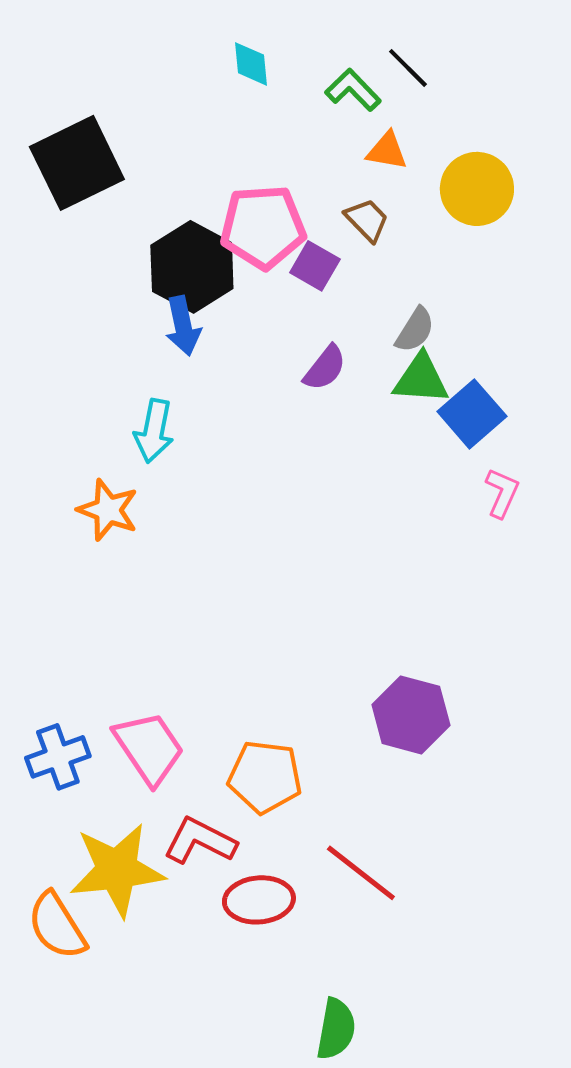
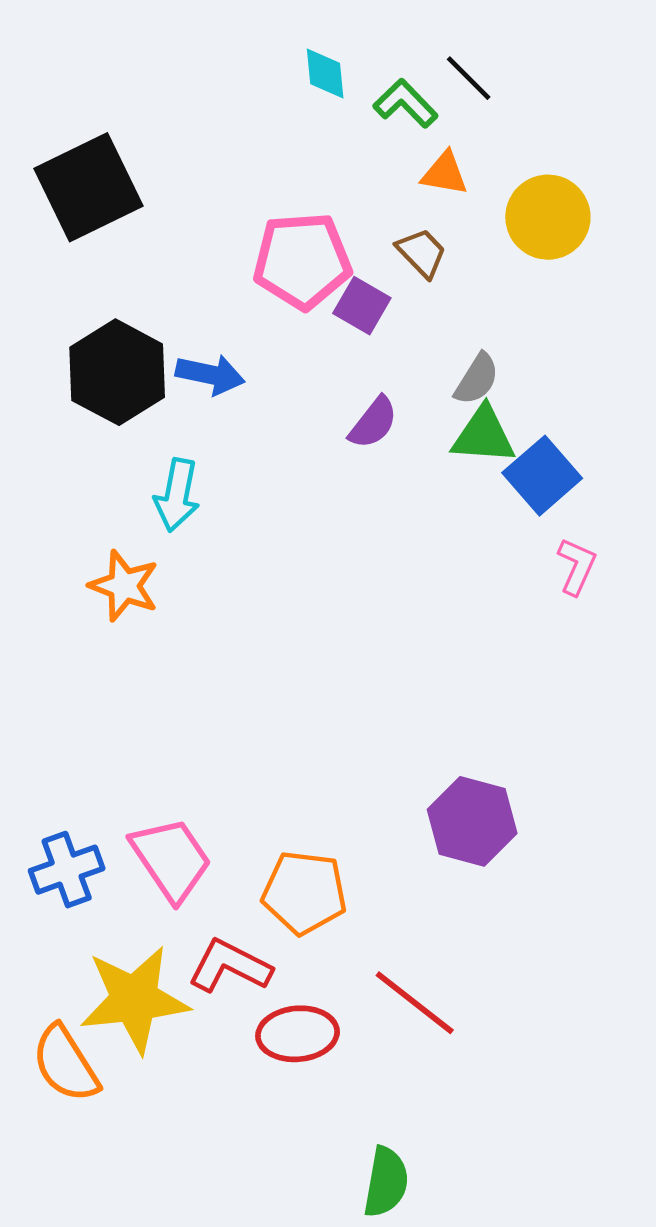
cyan diamond: (251, 64) -> (325, 74), moved
black hexagon: (192, 267) -> (117, 372), moved
blue arrow: (183, 326) -> (210, 374), turned -66

